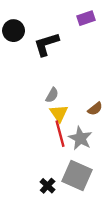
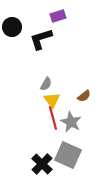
purple rectangle: (86, 18) -> (58, 16), moved
black cross: (48, 186) -> (42, 164), size x1.5

